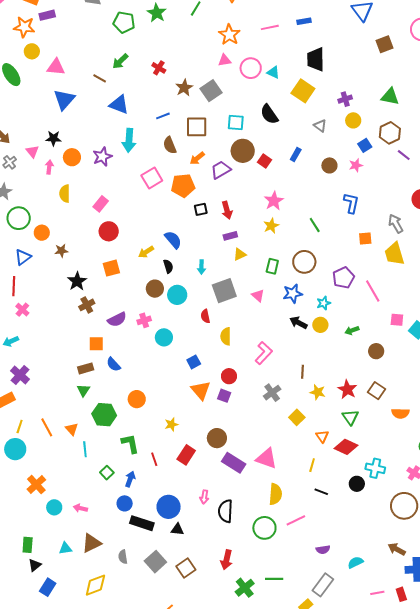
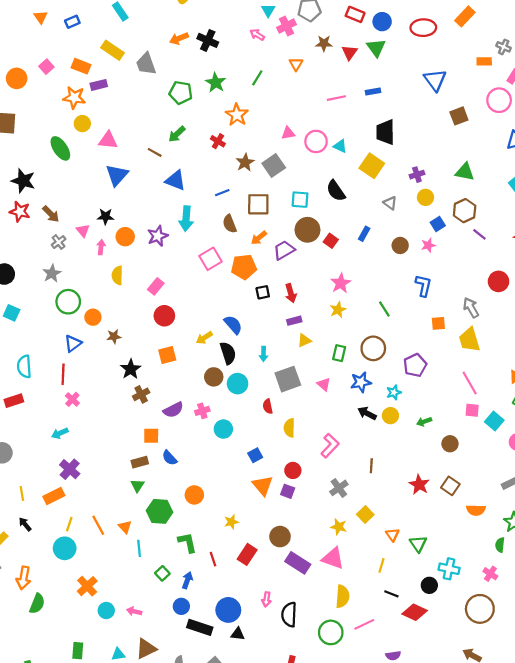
orange star: (229, 35) -> (237, 115), moved
black semicircle: (168, 266) -> (228, 353), size x1.5
pink line: (373, 291) -> (470, 383), moved
yellow star: (318, 392) -> (339, 527), moved
green triangle: (350, 417) -> (418, 544), moved
red diamond: (346, 447) -> (415, 612), moved

